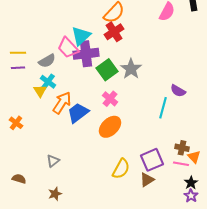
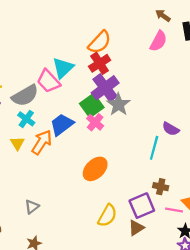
purple cross: (86, 54) -> (105, 88), moved, turned -30
gray semicircle: (47, 61) -> (25, 96), size x1.4
yellow triangle: (40, 91) -> (17, 143), moved
pink cross: (110, 99) -> (95, 122), moved
blue trapezoid: (78, 113) -> (62, 124), moved
brown cross: (182, 148) -> (161, 187), moved

